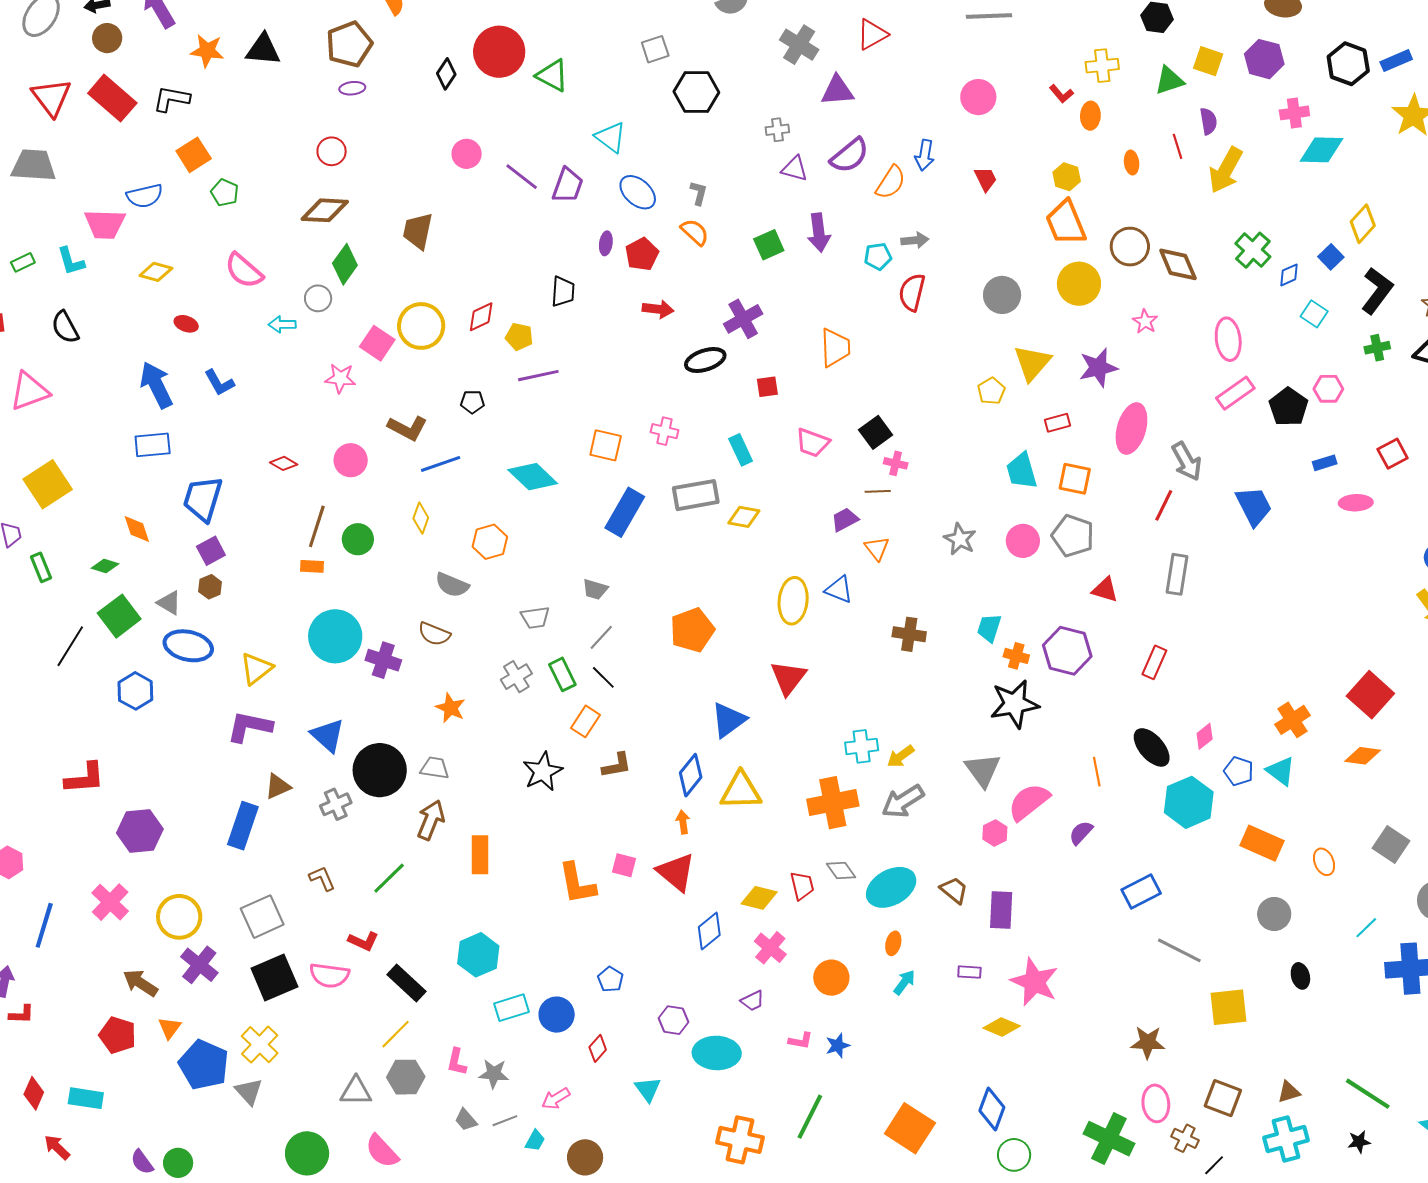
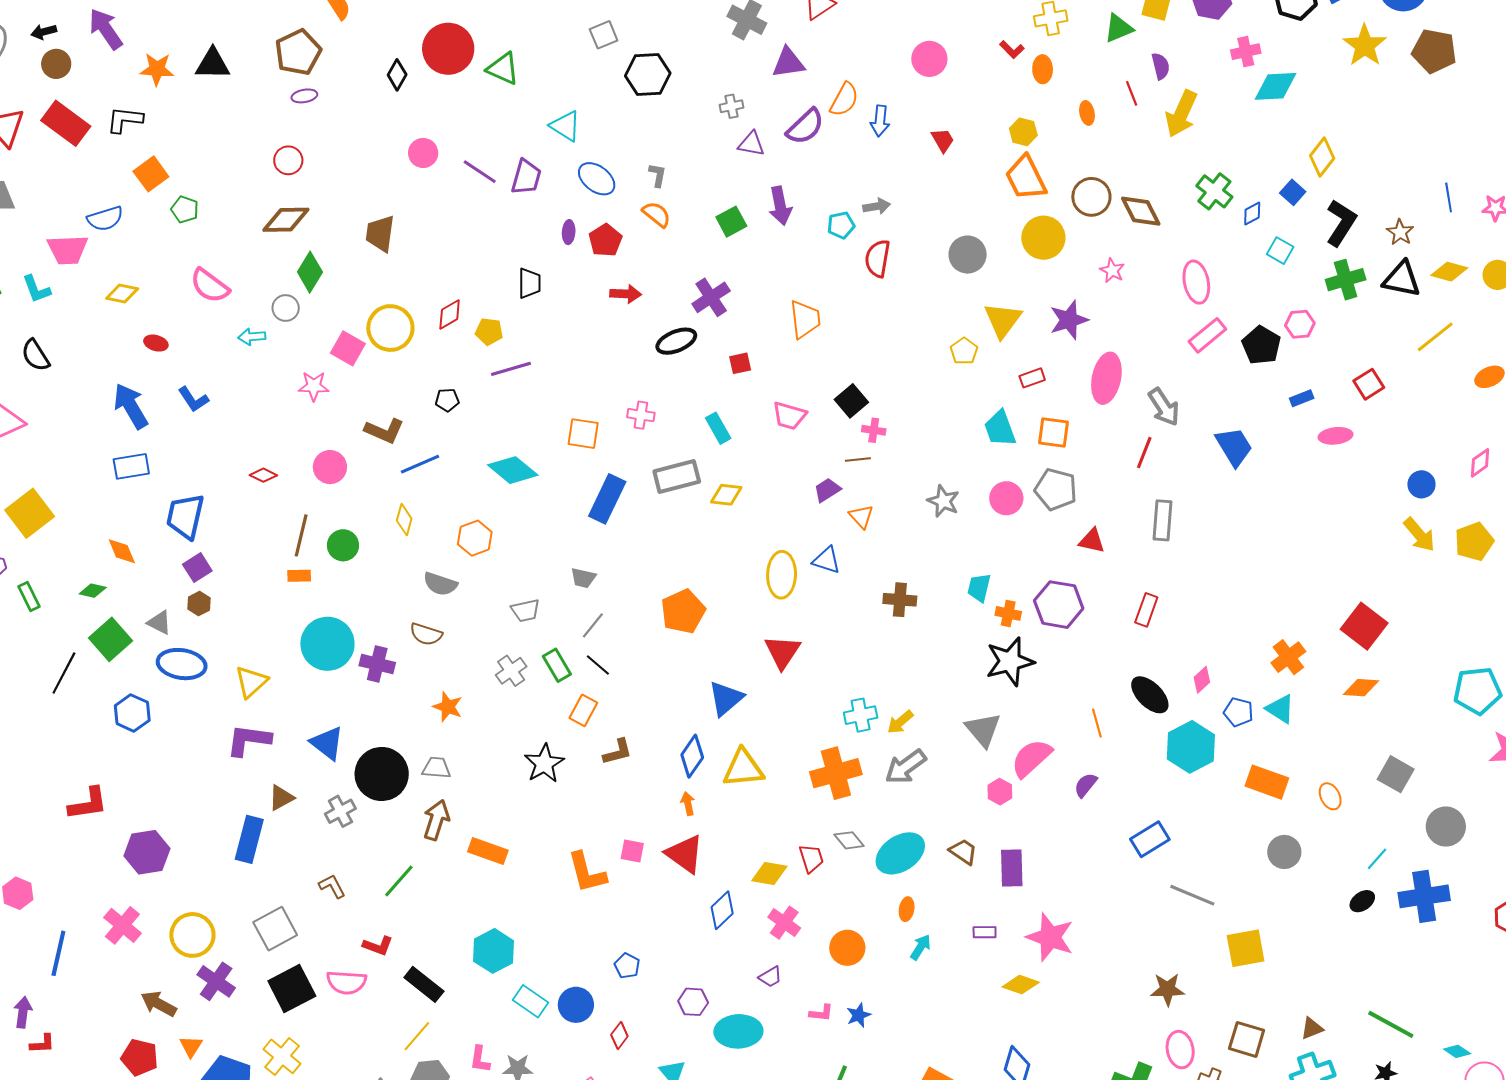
orange semicircle: (891, 182) -> (844, 100), moved
green cross: (1377, 348) -> (1346, 280), size x1.5
orange rectangle: (480, 855) -> (488, 851), turned -66
black ellipse: (1300, 976) -> (1362, 901), moved, turned 75
cyan rectangle: (512, 1008) -> (531, 1001), turned 56

